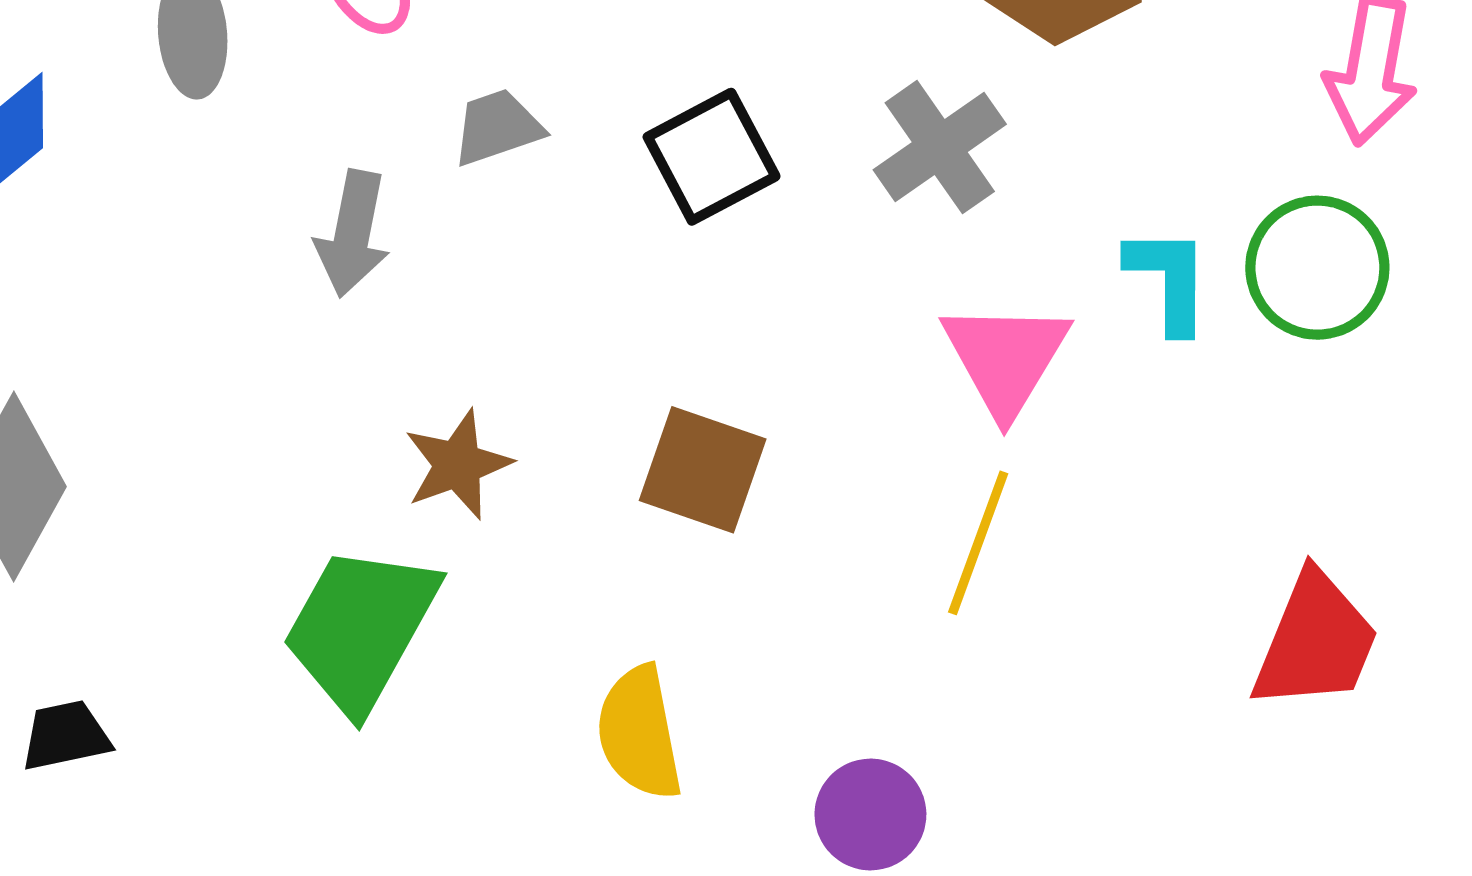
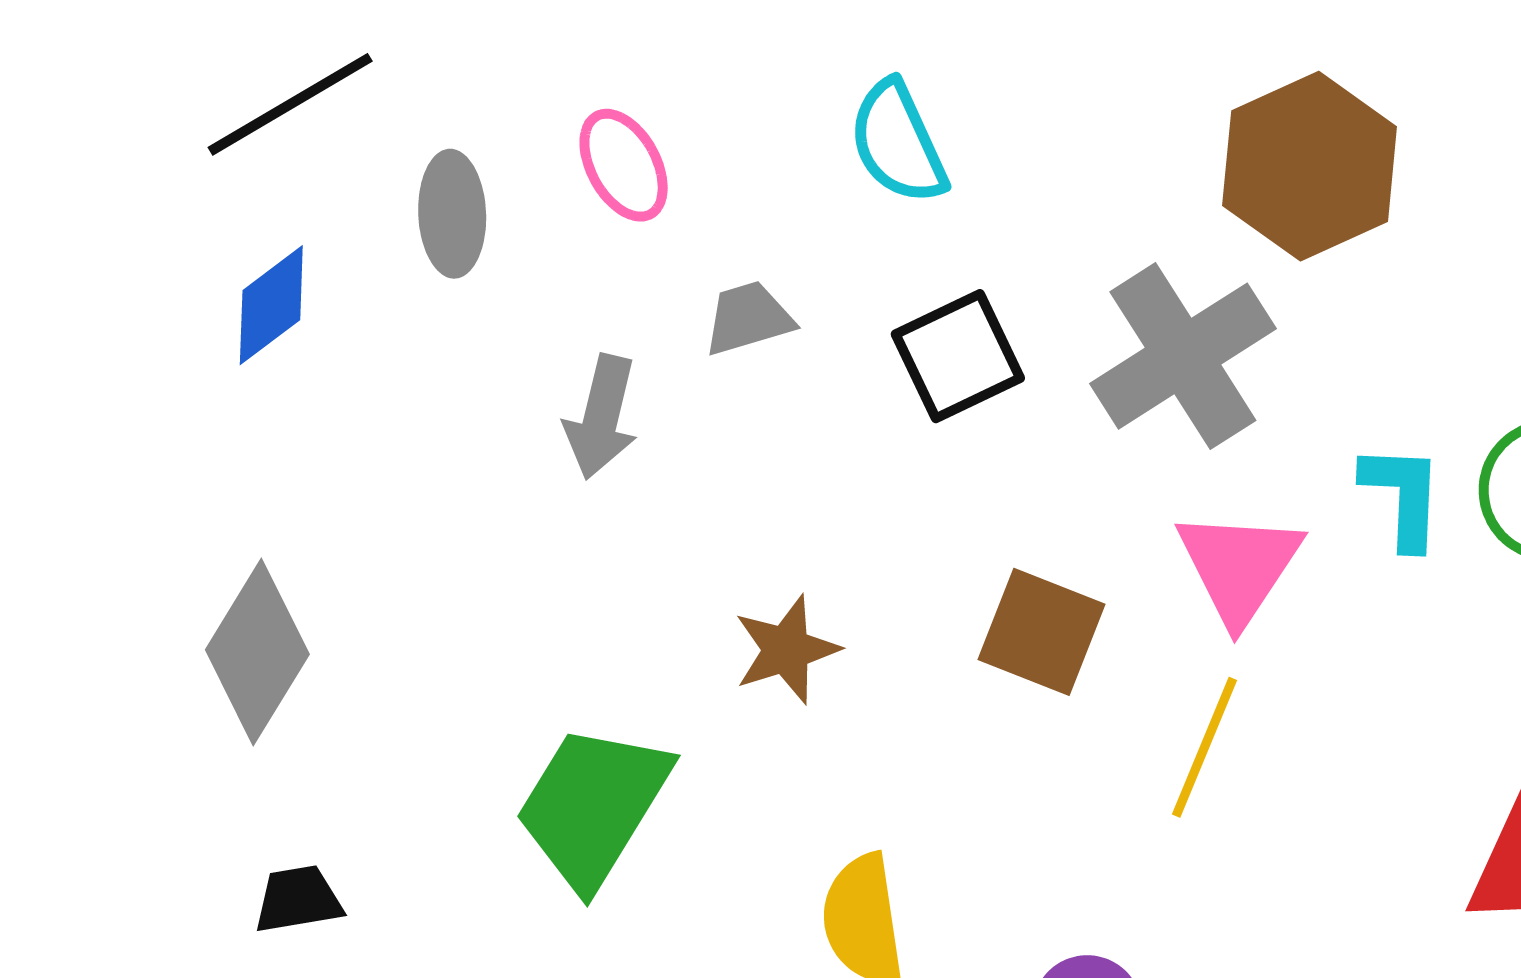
gray cross: (940, 147) -> (1183, 356), size x1.4
brown star: (458, 465) -> (786, 650), moved
brown square: (703, 470) -> (1042, 632), moved

